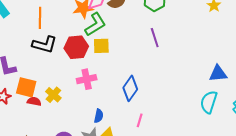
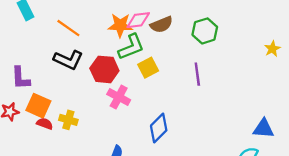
orange line: (40, 18) -> (68, 28), turned -65
yellow square: (101, 46) -> (148, 68), moved, turned -36
pink cross: (87, 79) -> (119, 97), moved, turned 30
yellow cross: (53, 95) -> (68, 120), turned -35

